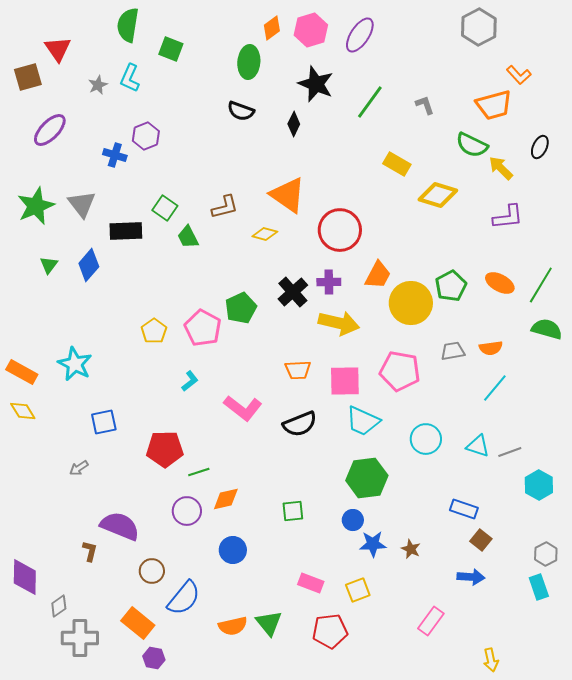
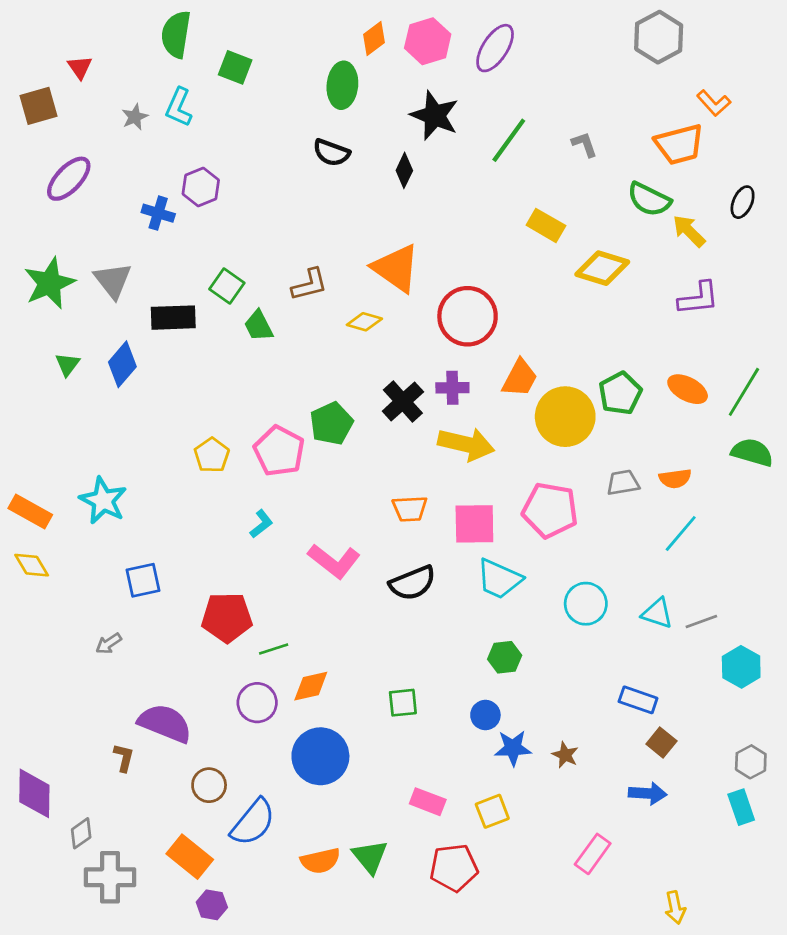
red triangle: (58, 49) -> (80, 67), size x0.7
green hexagon: (367, 478) -> (505, 657), size x0.6
blue circle: (233, 550) -> (320, 756), size x1.5

